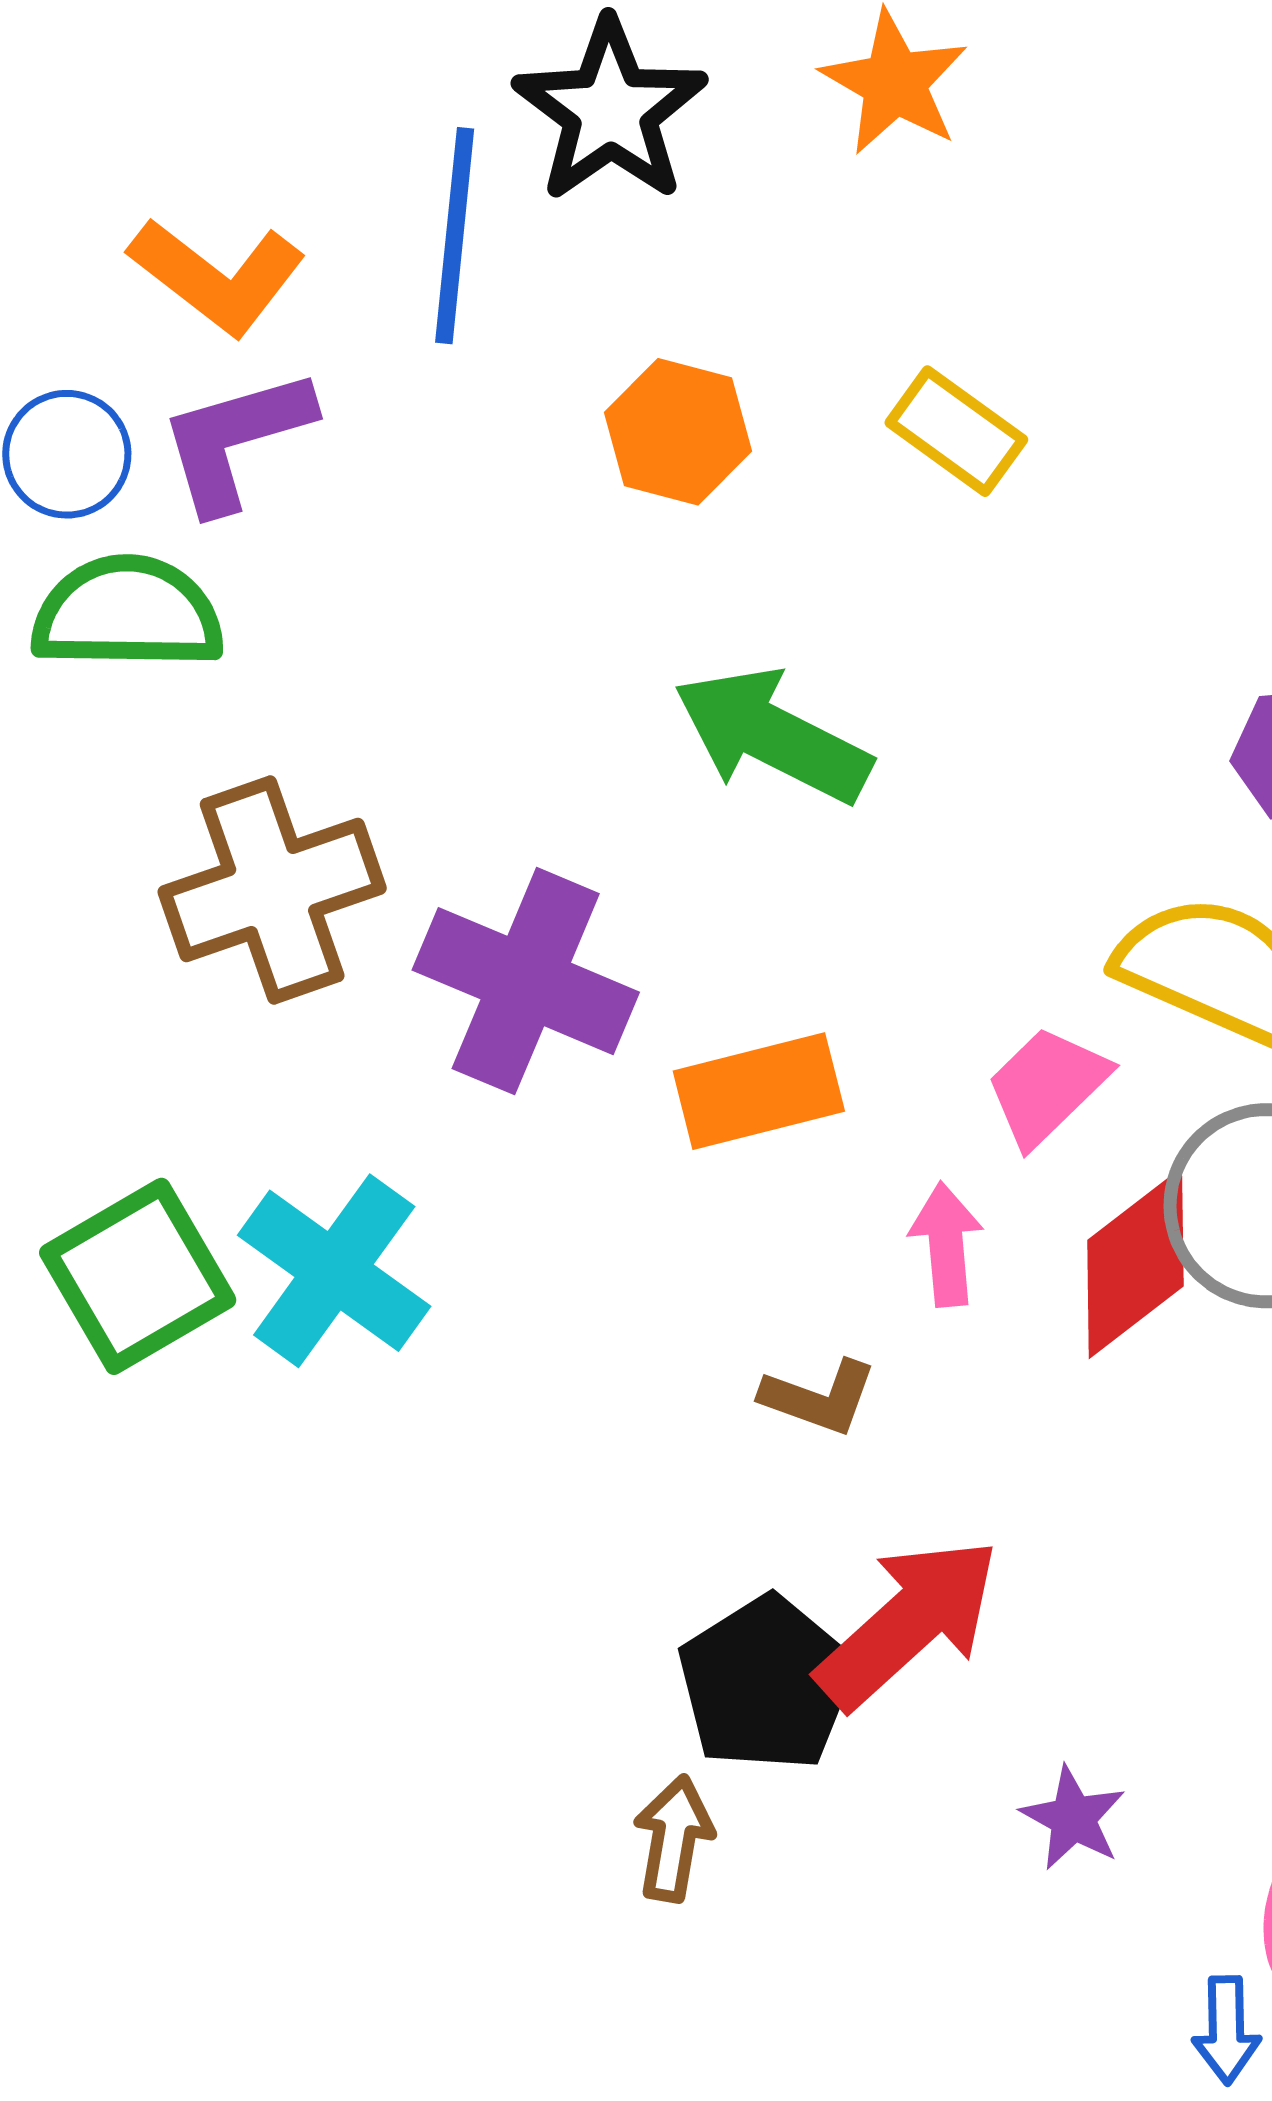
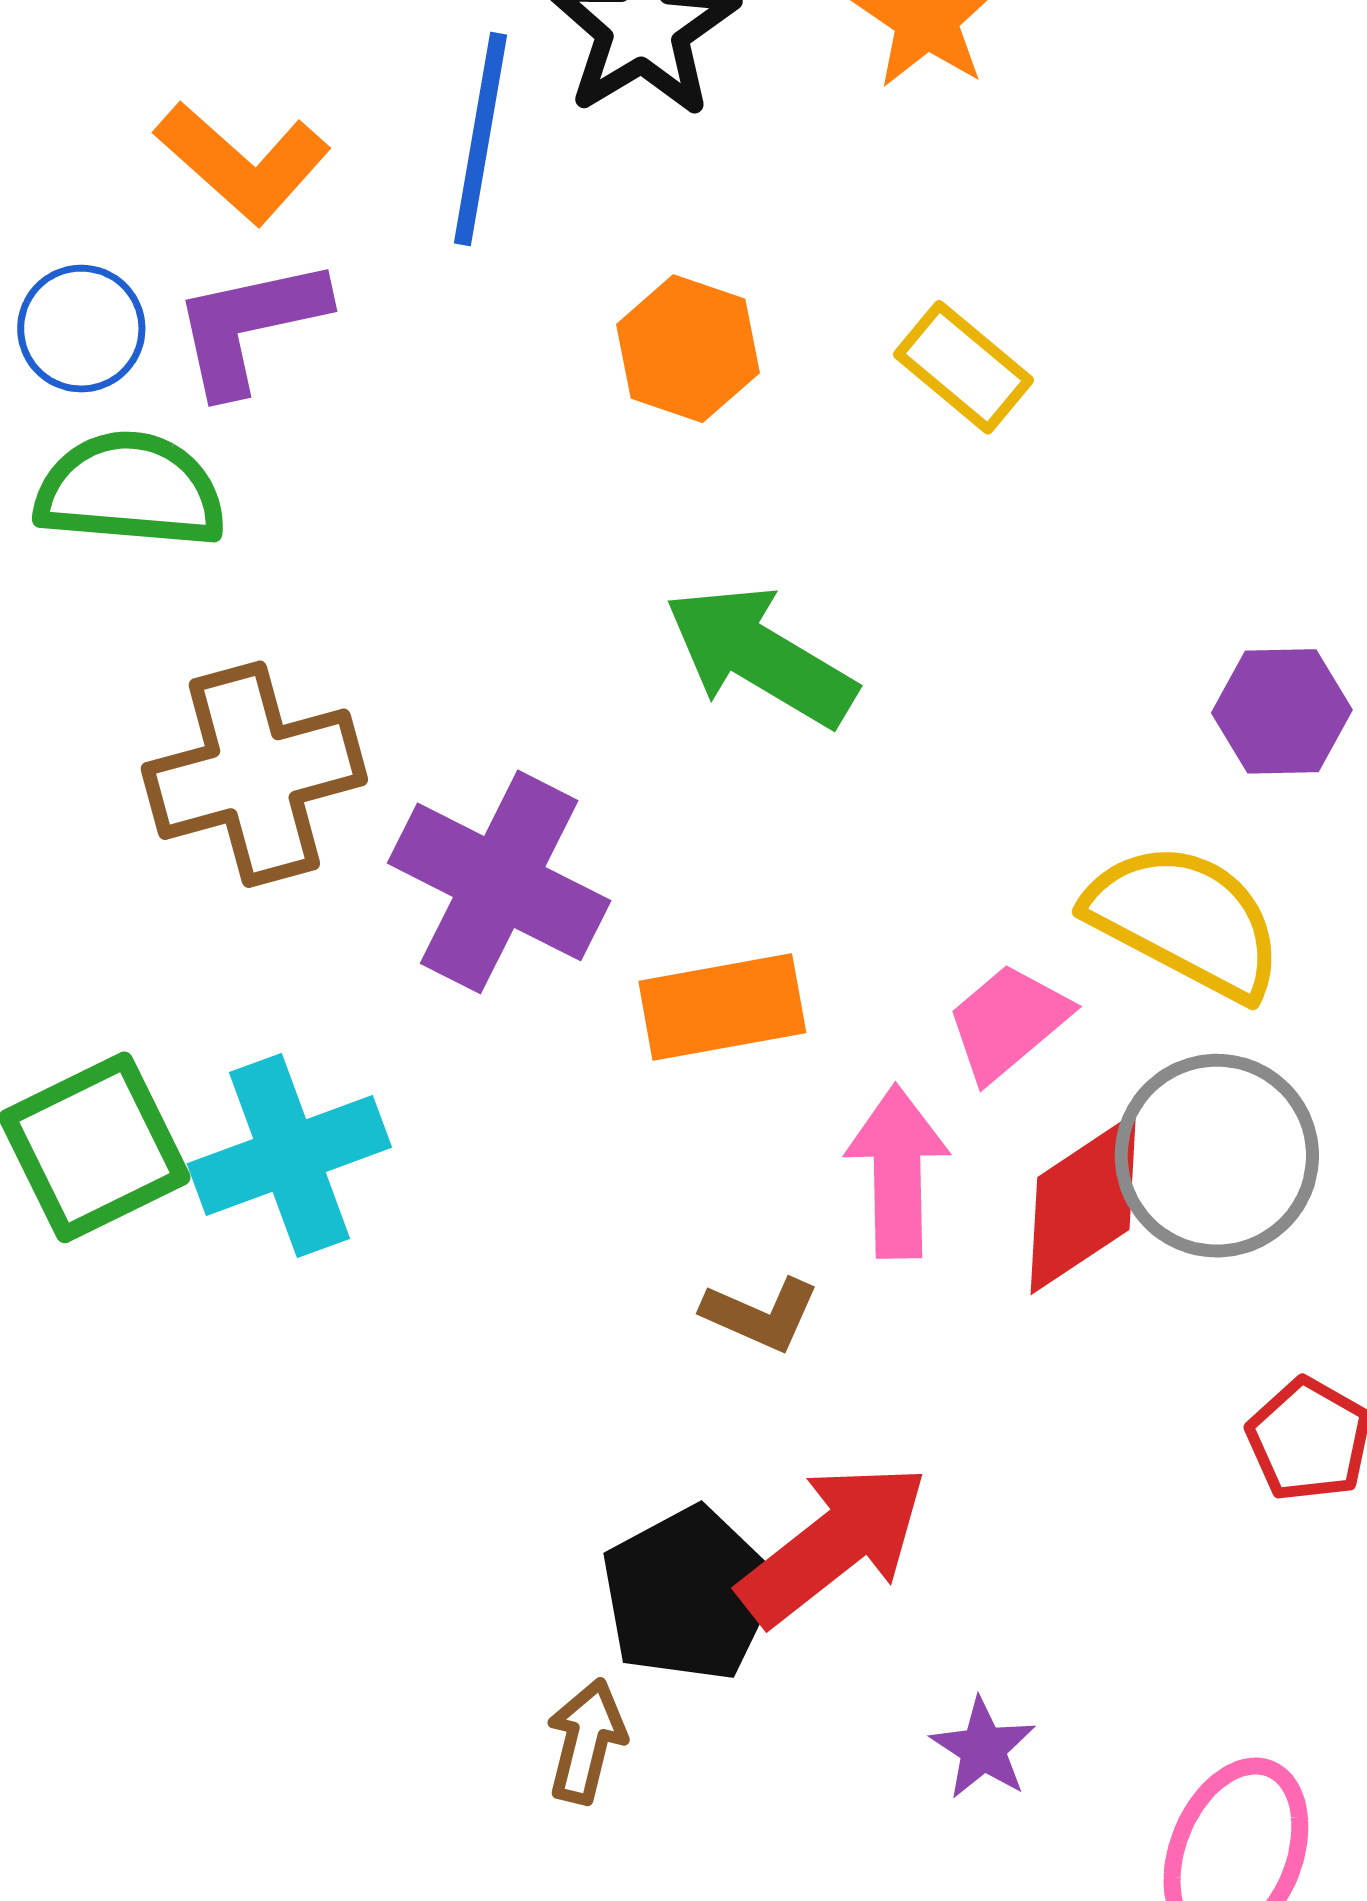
pink arrow: (946, 1244) -> (897, 1172), size x1.4
cyan cross: (334, 1271) -> (289, 1156), turned 30

